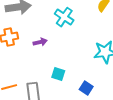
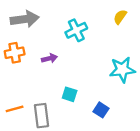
cyan cross: (64, 17) -> (76, 30), turned 30

